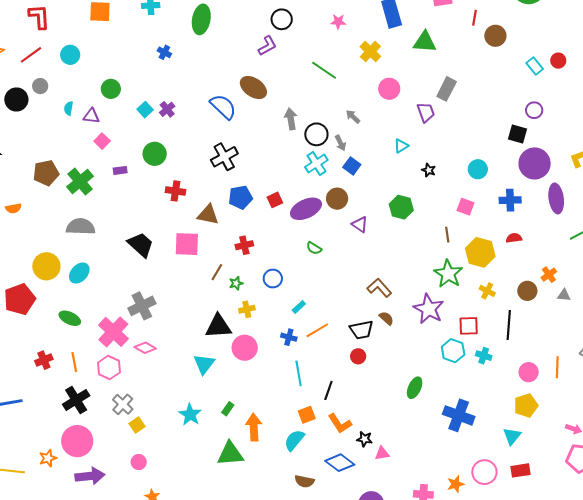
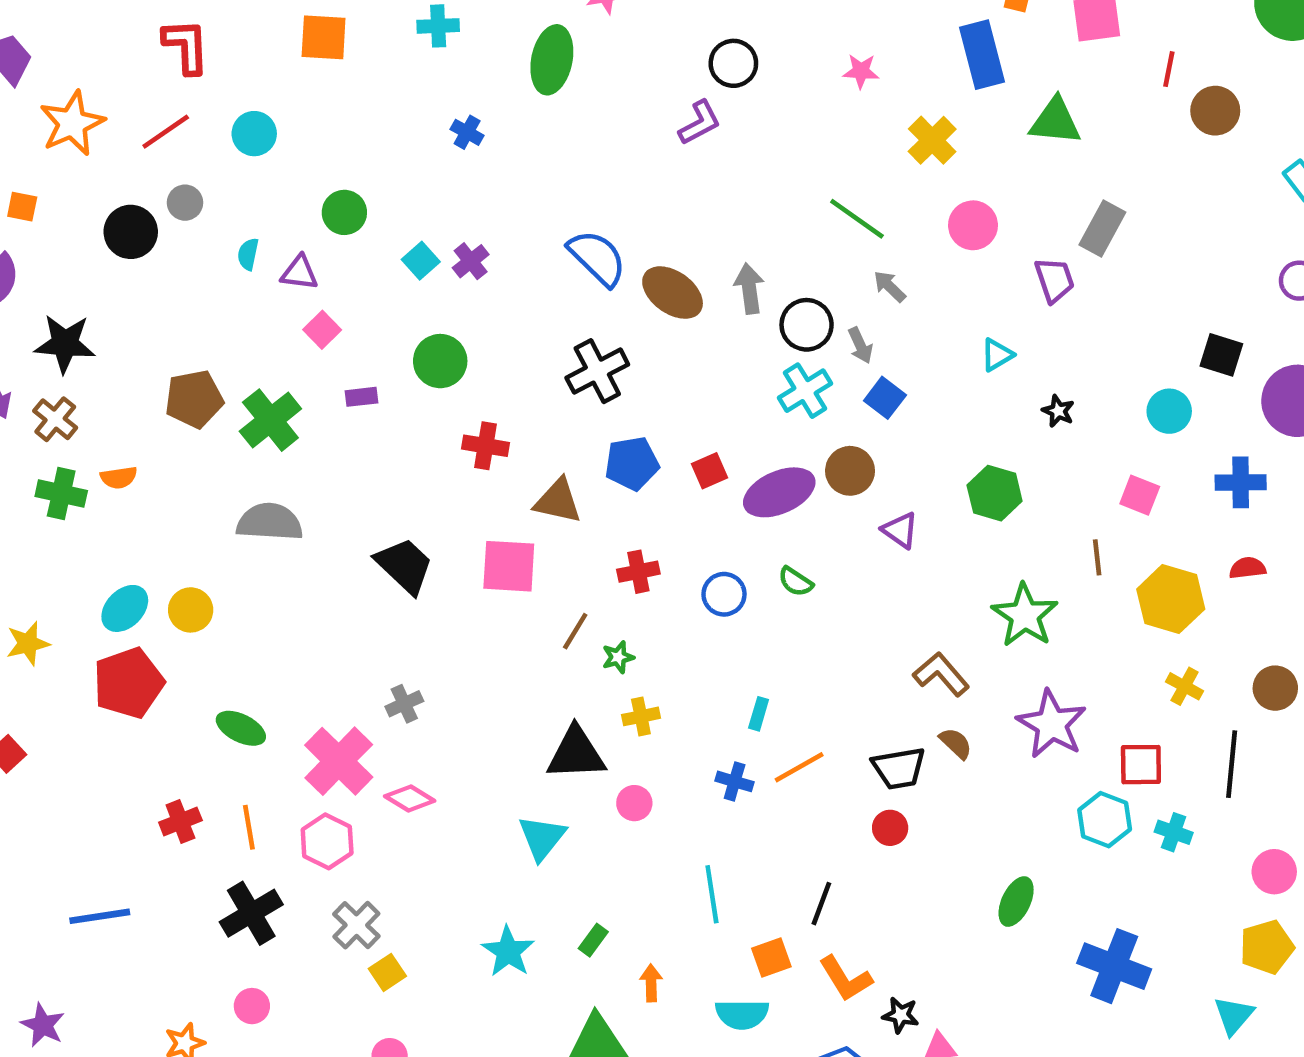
green line: (324, 70) -> (857, 219), moved
brown ellipse: (253, 87) -> (673, 293), moved
black square: (517, 134) -> (1221, 355), moved
yellow circle: (46, 266) -> (191, 610), size x0.7
cyan ellipse: (79, 273) -> (125, 608), moved
green star: (448, 274) -> (1025, 615), moved
blue circle: (273, 279) -> (724, 594), moved
gray cross: (142, 306) -> (404, 704), size x0.6
cyan rectangle: (299, 307) -> (759, 714), turned -32
pink circle: (245, 348) -> (634, 803), size x0.6
cyan line: (299, 373) -> (712, 894), moved
orange arrow: (254, 427) -> (651, 983), size x0.6
cyan semicircle: (294, 440) -> (742, 1014), turned -130
pink circle: (77, 441) -> (252, 1006), size x0.5

